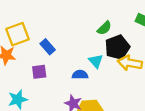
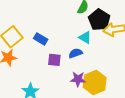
purple square: (39, 72) -> (54, 60), moved, turned 32

